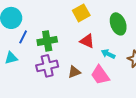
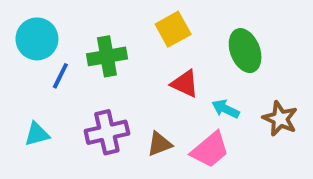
green cross: (47, 41) -> (107, 56), moved
cyan triangle: (11, 58) -> (37, 134), moved
pink trapezoid: (100, 75) -> (210, 150), turned -95

